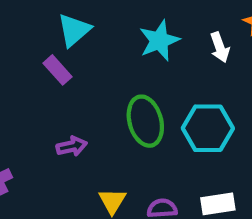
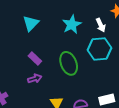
purple rectangle: (57, 70) -> (35, 59), moved
cyan hexagon: (208, 128) -> (99, 49), moved

